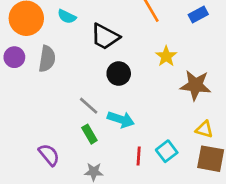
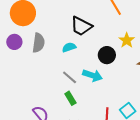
cyan semicircle: (67, 17) -> (69, 47), moved, turned 136
black circle: (119, 74) -> (107, 55), moved
cyan arrow: (121, 119) -> (93, 75), moved

